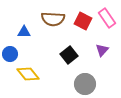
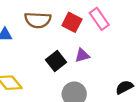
purple triangle: (102, 50) -> (82, 55), moved, turned 32

